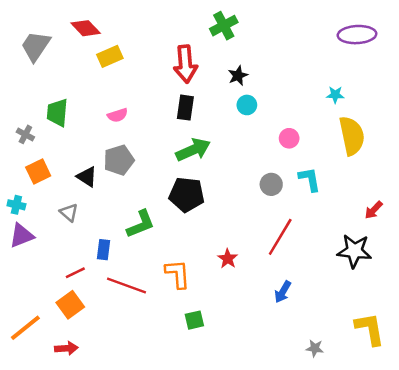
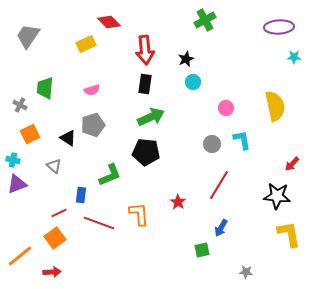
green cross: (224, 26) -> (205, 20), moved
red diamond: (86, 28) -> (109, 22), moved
cyan star: (335, 95) -> (294, 57), moved
green square: (194, 320) -> (202, 250), moved
yellow L-shape: (370, 329) -> (289, 234), moved

